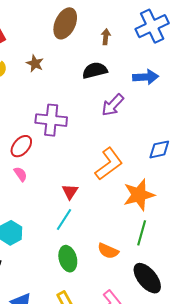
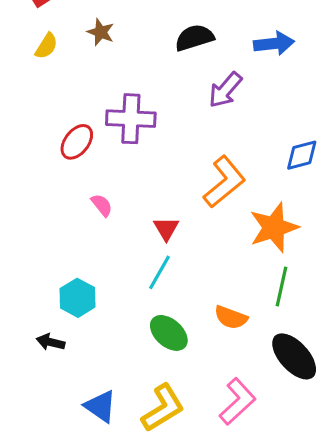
red ellipse: (21, 146) -> (77, 142), moved
pink semicircle: (20, 174) -> (102, 205), moved
green ellipse: (68, 259) -> (169, 333), turned -30

